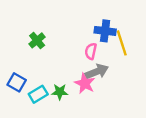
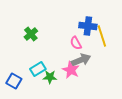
pink semicircle: (91, 51) -> (76, 43), turned -40
blue square: (17, 82) -> (14, 81), moved
cyan rectangle: (38, 94) -> (38, 69), moved

